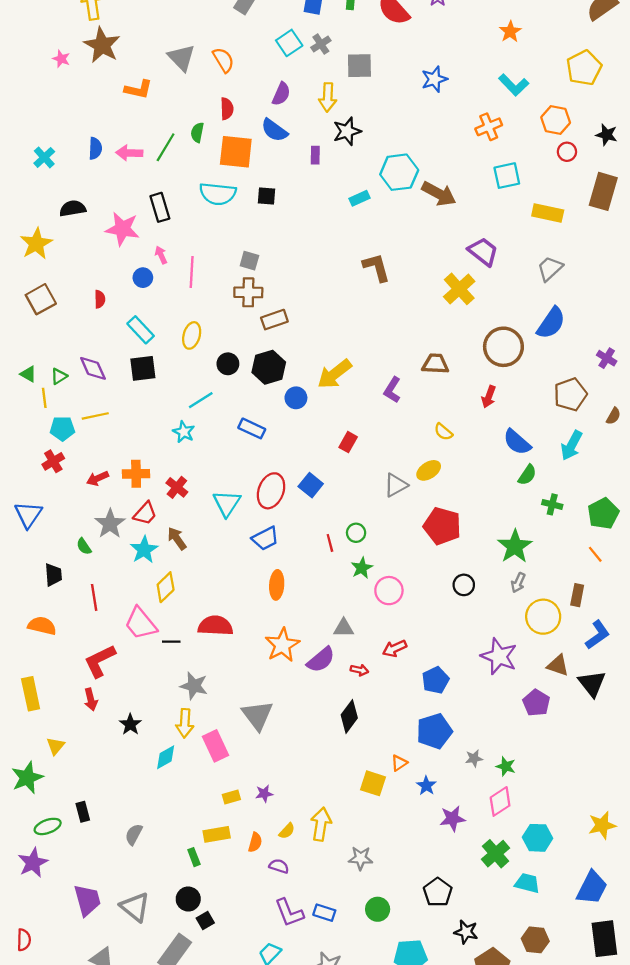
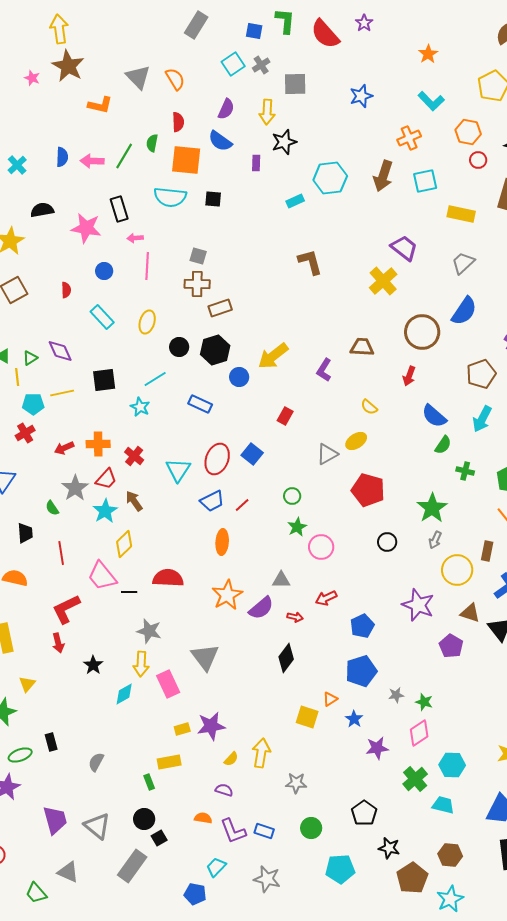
brown arrow: (439, 194) -> (383, 176), moved, turned 80
pink arrow: (161, 255) -> (135, 238), moved, turned -70
black square: (143, 368) -> (104, 380), moved
red line: (330, 543) -> (242, 505), moved, turned 63
purple star: (264, 794) -> (211, 726), size x1.8
orange semicircle: (255, 842) -> (203, 818), moved, turned -96

